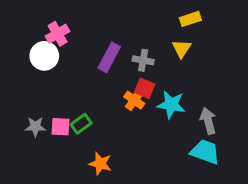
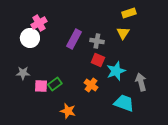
orange cross: (134, 100) -> (91, 85), moved
cyan star: (171, 105) -> (116, 71), turned -30
gray star: (35, 127) -> (23, 73), moved
cyan trapezoid: (205, 152) -> (124, 103), moved

